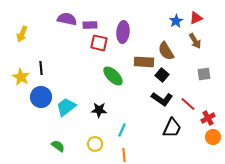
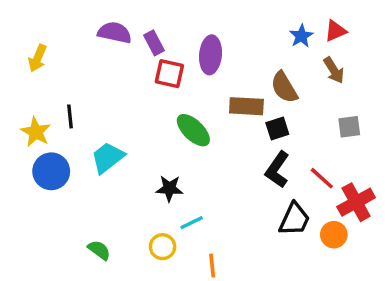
purple rectangle: (90, 25) -> (154, 43), turned 64
black square: (162, 75) -> (277, 128), turned 32
blue circle: (41, 97) -> (51, 171), moved
black L-shape: (162, 99) -> (277, 170), turned 90
cyan trapezoid: (66, 107) -> (108, 158), moved
red cross: (208, 118) -> (356, 202), size x1.5
cyan line: (122, 130) -> (192, 223), moved, turned 40
orange circle: (213, 137) -> (334, 235), moved

